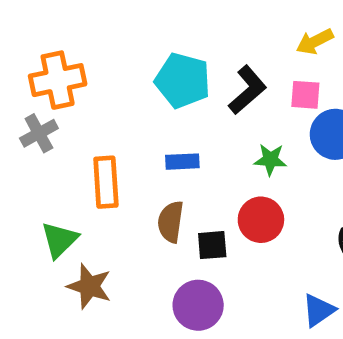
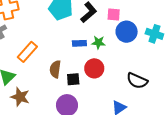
blue rectangle: (182, 162) -> (79, 43), moved
orange rectangle: (106, 182) -> (27, 52), turned 45

